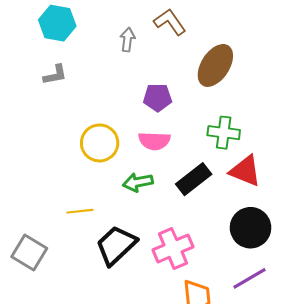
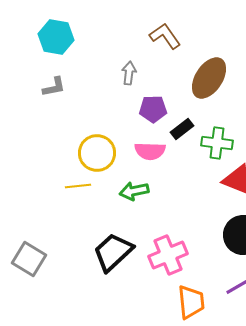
gray arrow: (128, 40) -> (129, 73), moved
black rectangle: (194, 179) -> (182, 129), moved, size x0.7
yellow line: (80, 211) -> (78, 186), moved

